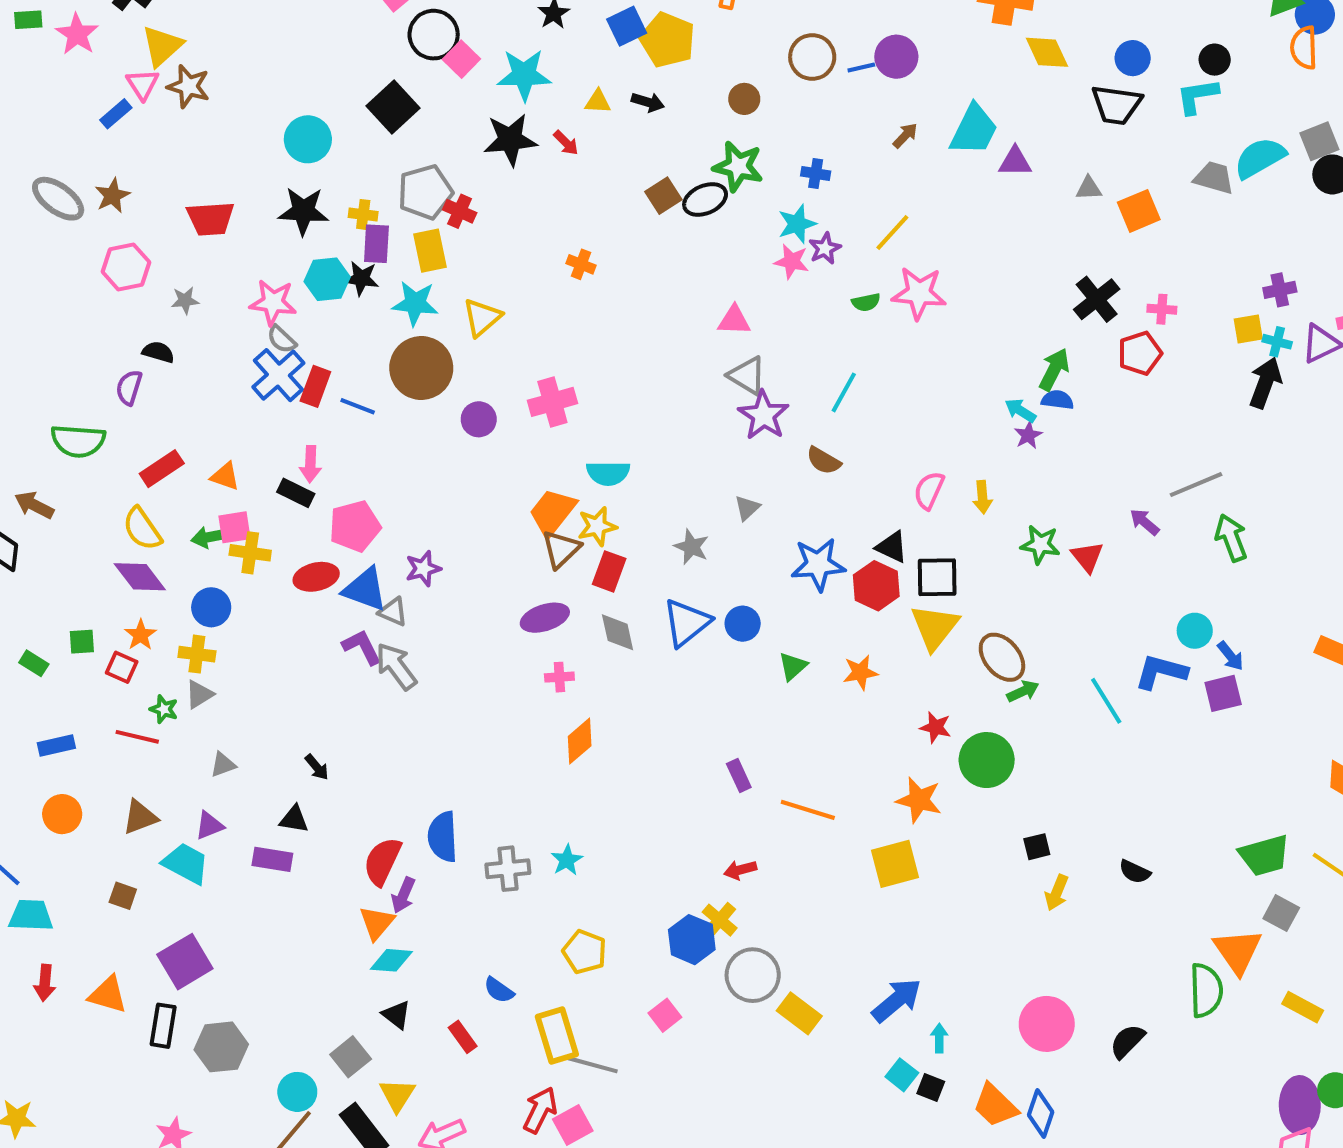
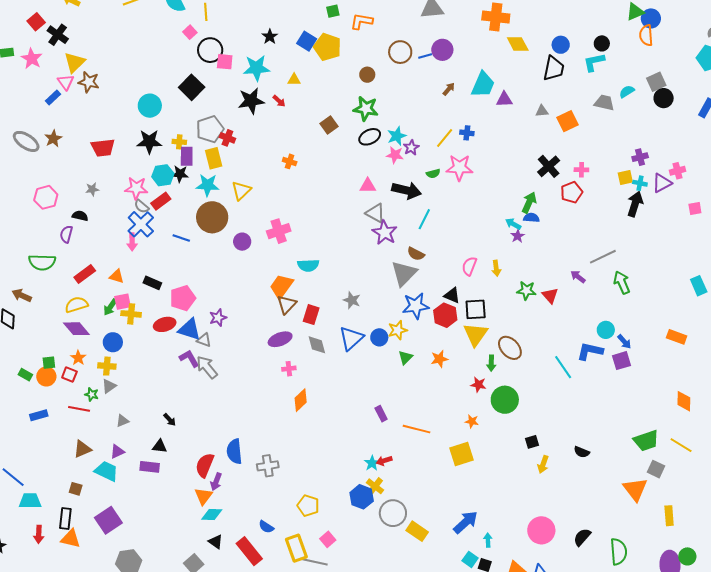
blue square: (627, 26) -> (307, 41), turned -30
pink square: (461, 59) -> (225, 62), turned -36
black arrow: (648, 102) -> (406, 190), moved, size x1.8
black trapezoid: (1116, 105) -> (554, 68), turned -84
cyan semicircle: (1260, 158) -> (627, 92), size x0.6
blue cross: (816, 174) -> (467, 133), moved
black ellipse: (705, 200) -> (370, 137), moved
pink hexagon: (126, 267) -> (46, 197), moved
red rectangle: (315, 386) -> (161, 201), moved, turned 36
pink arrow: (310, 464) -> (132, 242), moved
gray triangle: (747, 508) -> (404, 273), moved, size x2.0
yellow star: (597, 526) -> (398, 330), moved
yellow semicircle: (142, 529) -> (76, 305), turned 110
green arrow: (210, 537) -> (110, 307), turned -42
green arrow: (1023, 691) -> (491, 363), moved, turned 119
orange star: (919, 800) -> (472, 421), size x0.6
orange circle: (62, 814) -> (46, 376), moved
cyan star: (567, 860) -> (372, 463), moved
green semicircle: (1206, 990) -> (619, 552), moved
yellow rectangle: (1303, 1007) -> (669, 516), turned 60
pink square: (665, 1015) -> (328, 539), moved
black rectangle: (163, 1026) -> (65, 518), moved
red rectangle: (463, 1037) -> (249, 551), size x1.8

